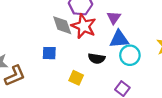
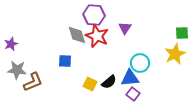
blue triangle: (119, 39) -> (130, 78), moved
black semicircle: (97, 58) -> (109, 82), moved, turned -49

